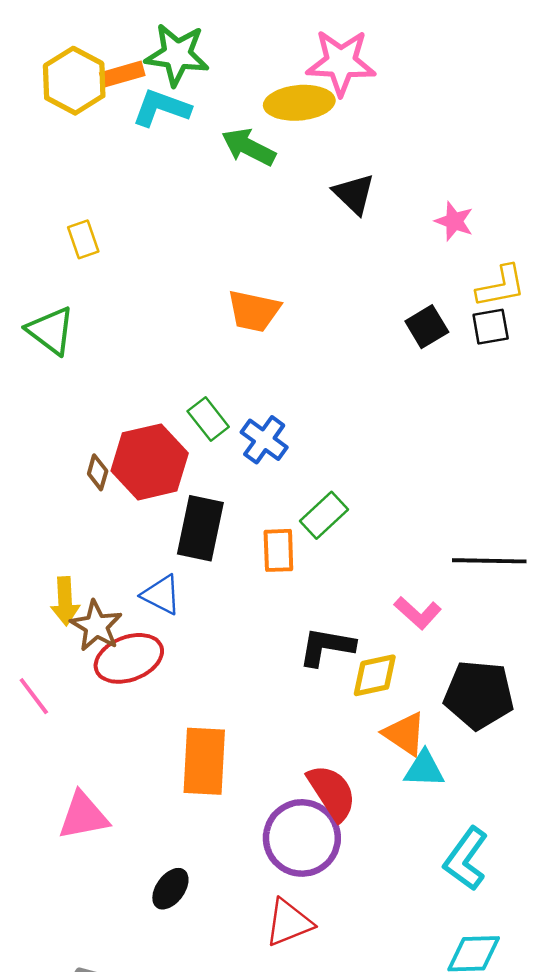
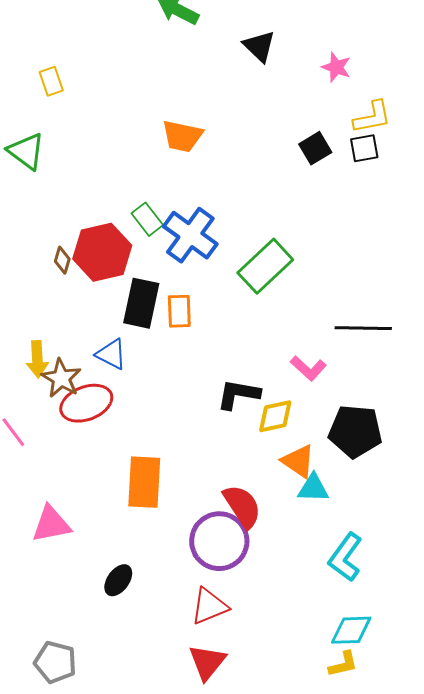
blue cross: (264, 440) -> (190, 235), size x1.5
green rectangle: (324, 515) -> (265, 266), moved, size x1.5
orange rectangle: (278, 550) -> (179, 311), moved

